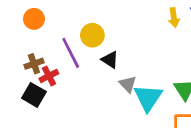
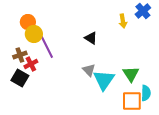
orange circle: (34, 19) -> (28, 22), moved
yellow circle: (92, 35) -> (34, 34), moved
black triangle: (110, 60) -> (91, 38), moved

